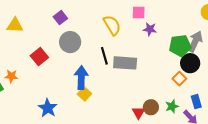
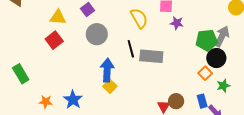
yellow triangle: (15, 25) -> (58, 17), moved
red square: (39, 57) -> (54, 40), moved
orange star: (11, 76) -> (46, 102), moved
blue rectangle: (196, 102) -> (202, 101), moved
green star: (172, 106) -> (223, 86), moved

